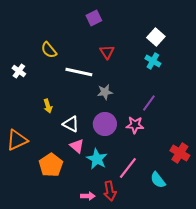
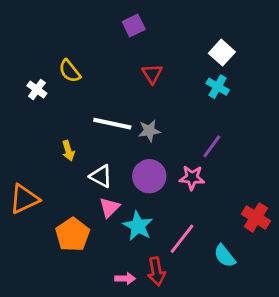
white cross: (19, 71) -> (37, 89), moved
white line: (79, 72) -> (112, 124), moved
pink triangle: (77, 146) -> (109, 208), turned 35

